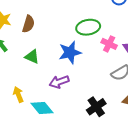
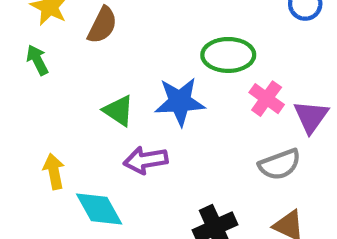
green triangle: (32, 57) -> (118, 111), moved

